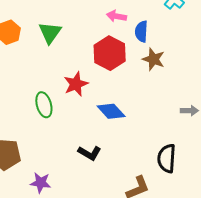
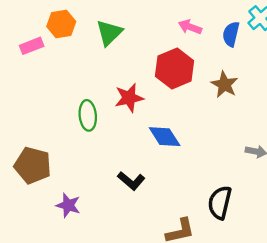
blue semicircle: (141, 31) -> (231, 34), moved

